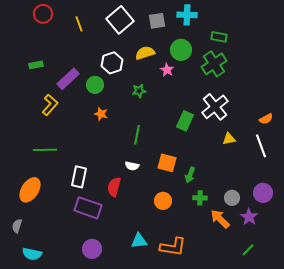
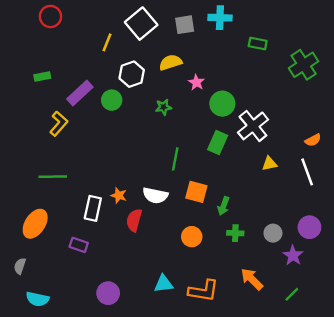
yellow line: (79, 24) -> (107, 42), moved, turned 42
green circle: (181, 50) -> (222, 104), moved
green cross: (214, 64) -> (304, 65), moved
orange star: (101, 114) -> (119, 195), moved
green line: (137, 135) -> (175, 159), moved
white semicircle: (132, 166) -> (155, 195), size x1.5
purple rectangle: (88, 208) -> (79, 245), moved, size x0.6
orange arrow: (220, 219) -> (252, 279), moved

